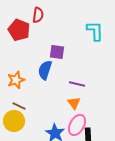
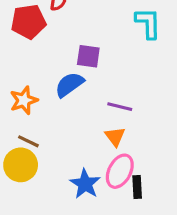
red pentagon: (19, 30) -> (28, 22), turned -30
blue semicircle: (45, 70) -> (69, 85), turned 36

